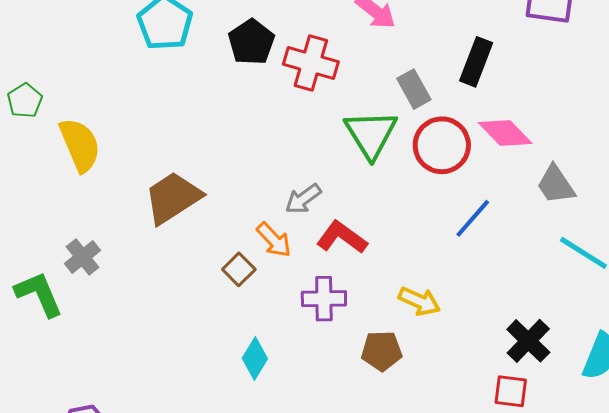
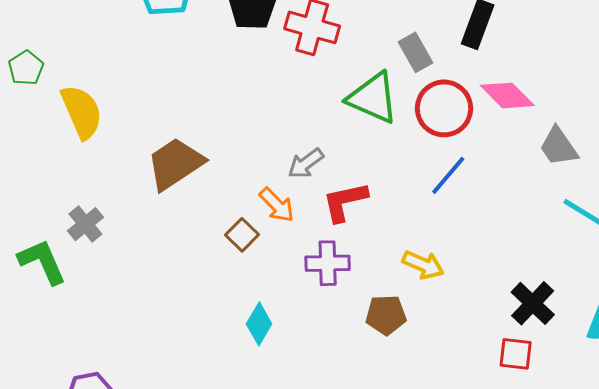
green triangle: (371, 134) -> (373, 98), turned -34
blue line: (473, 218) -> (448, 175), moved
red L-shape: (342, 237) -> (345, 202), turned -48

